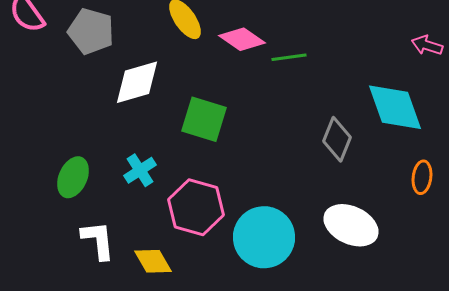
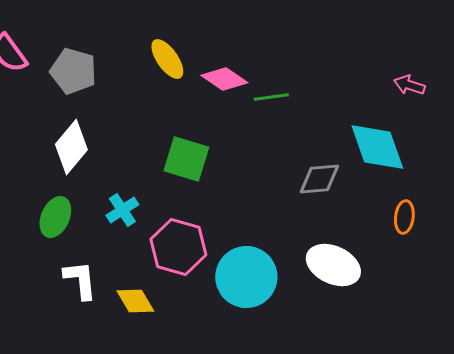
white diamond: (137, 82) -> (71, 147), moved, turned -34
gray diamond: (337, 139) -> (319, 179), turned 63

